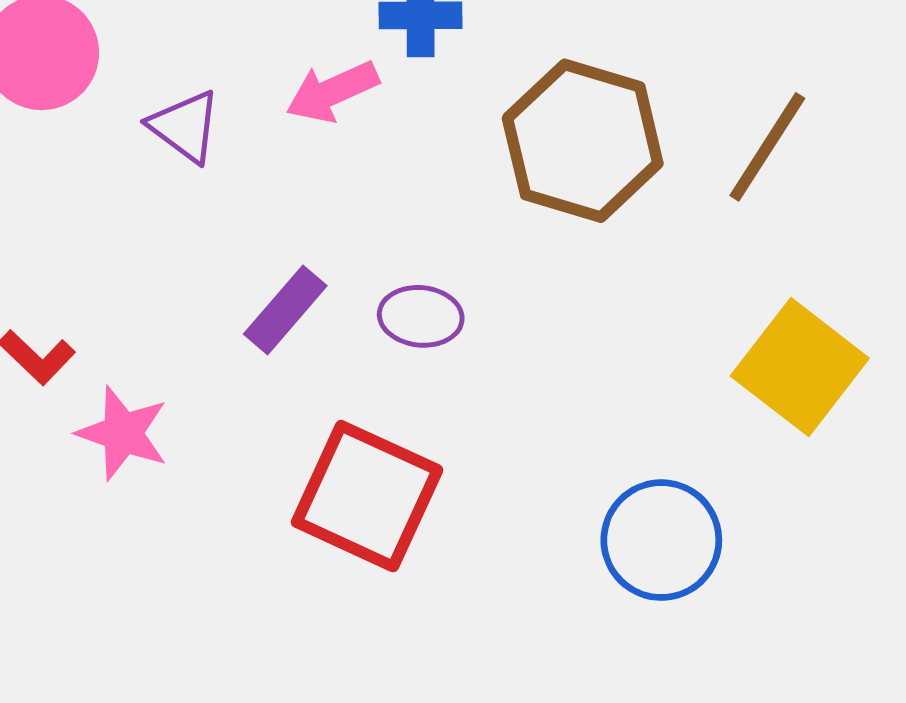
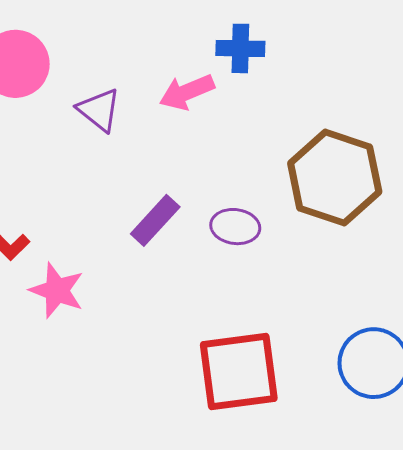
brown hexagon: (583, 141) -> (335, 178), moved
red square: (367, 496) -> (239, 372), moved, turned -34

